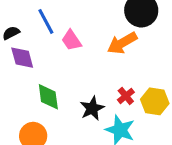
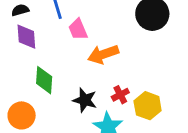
orange arrow: (122, 43) -> (103, 54), moved
black star: (92, 108) -> (85, 100), turned 30

